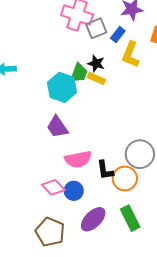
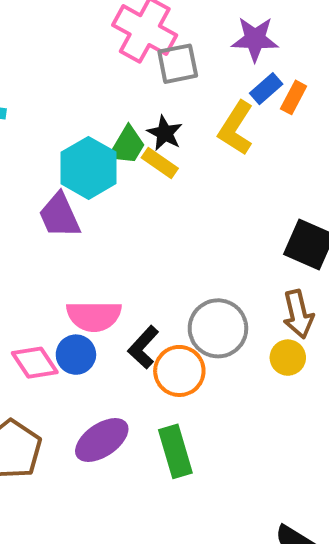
blue rectangle: (118, 35) -> (266, 89), moved
purple trapezoid: (57, 127) -> (60, 216), moved
black L-shape: (105, 170) -> (143, 347), turned 40
blue circle: (74, 191) -> (76, 355), moved

